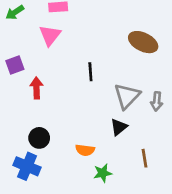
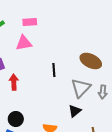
pink triangle: (50, 35) -> (24, 43), turned 42
brown ellipse: (143, 42) -> (91, 61), moved

